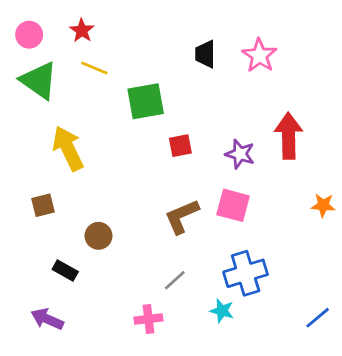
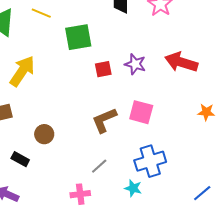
red arrow: (289, 136) -> (181, 62), turned -72
yellow arrow: (68, 148) -> (22, 71), turned 60
purple star: (240, 154) -> (135, 64), moved

